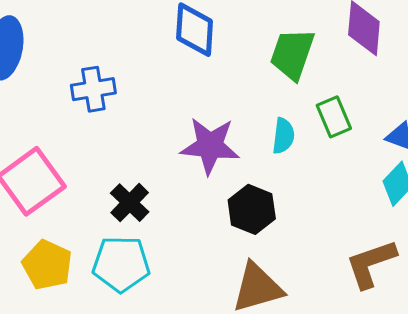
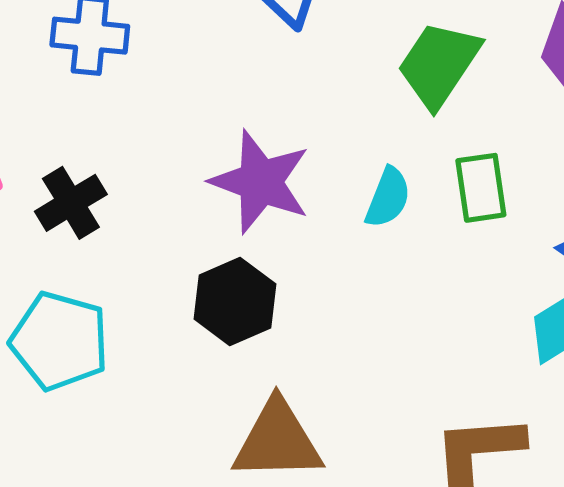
black cross: (130, 203) -> (71, 203), moved
black hexagon: (252, 209) -> (235, 302), moved

